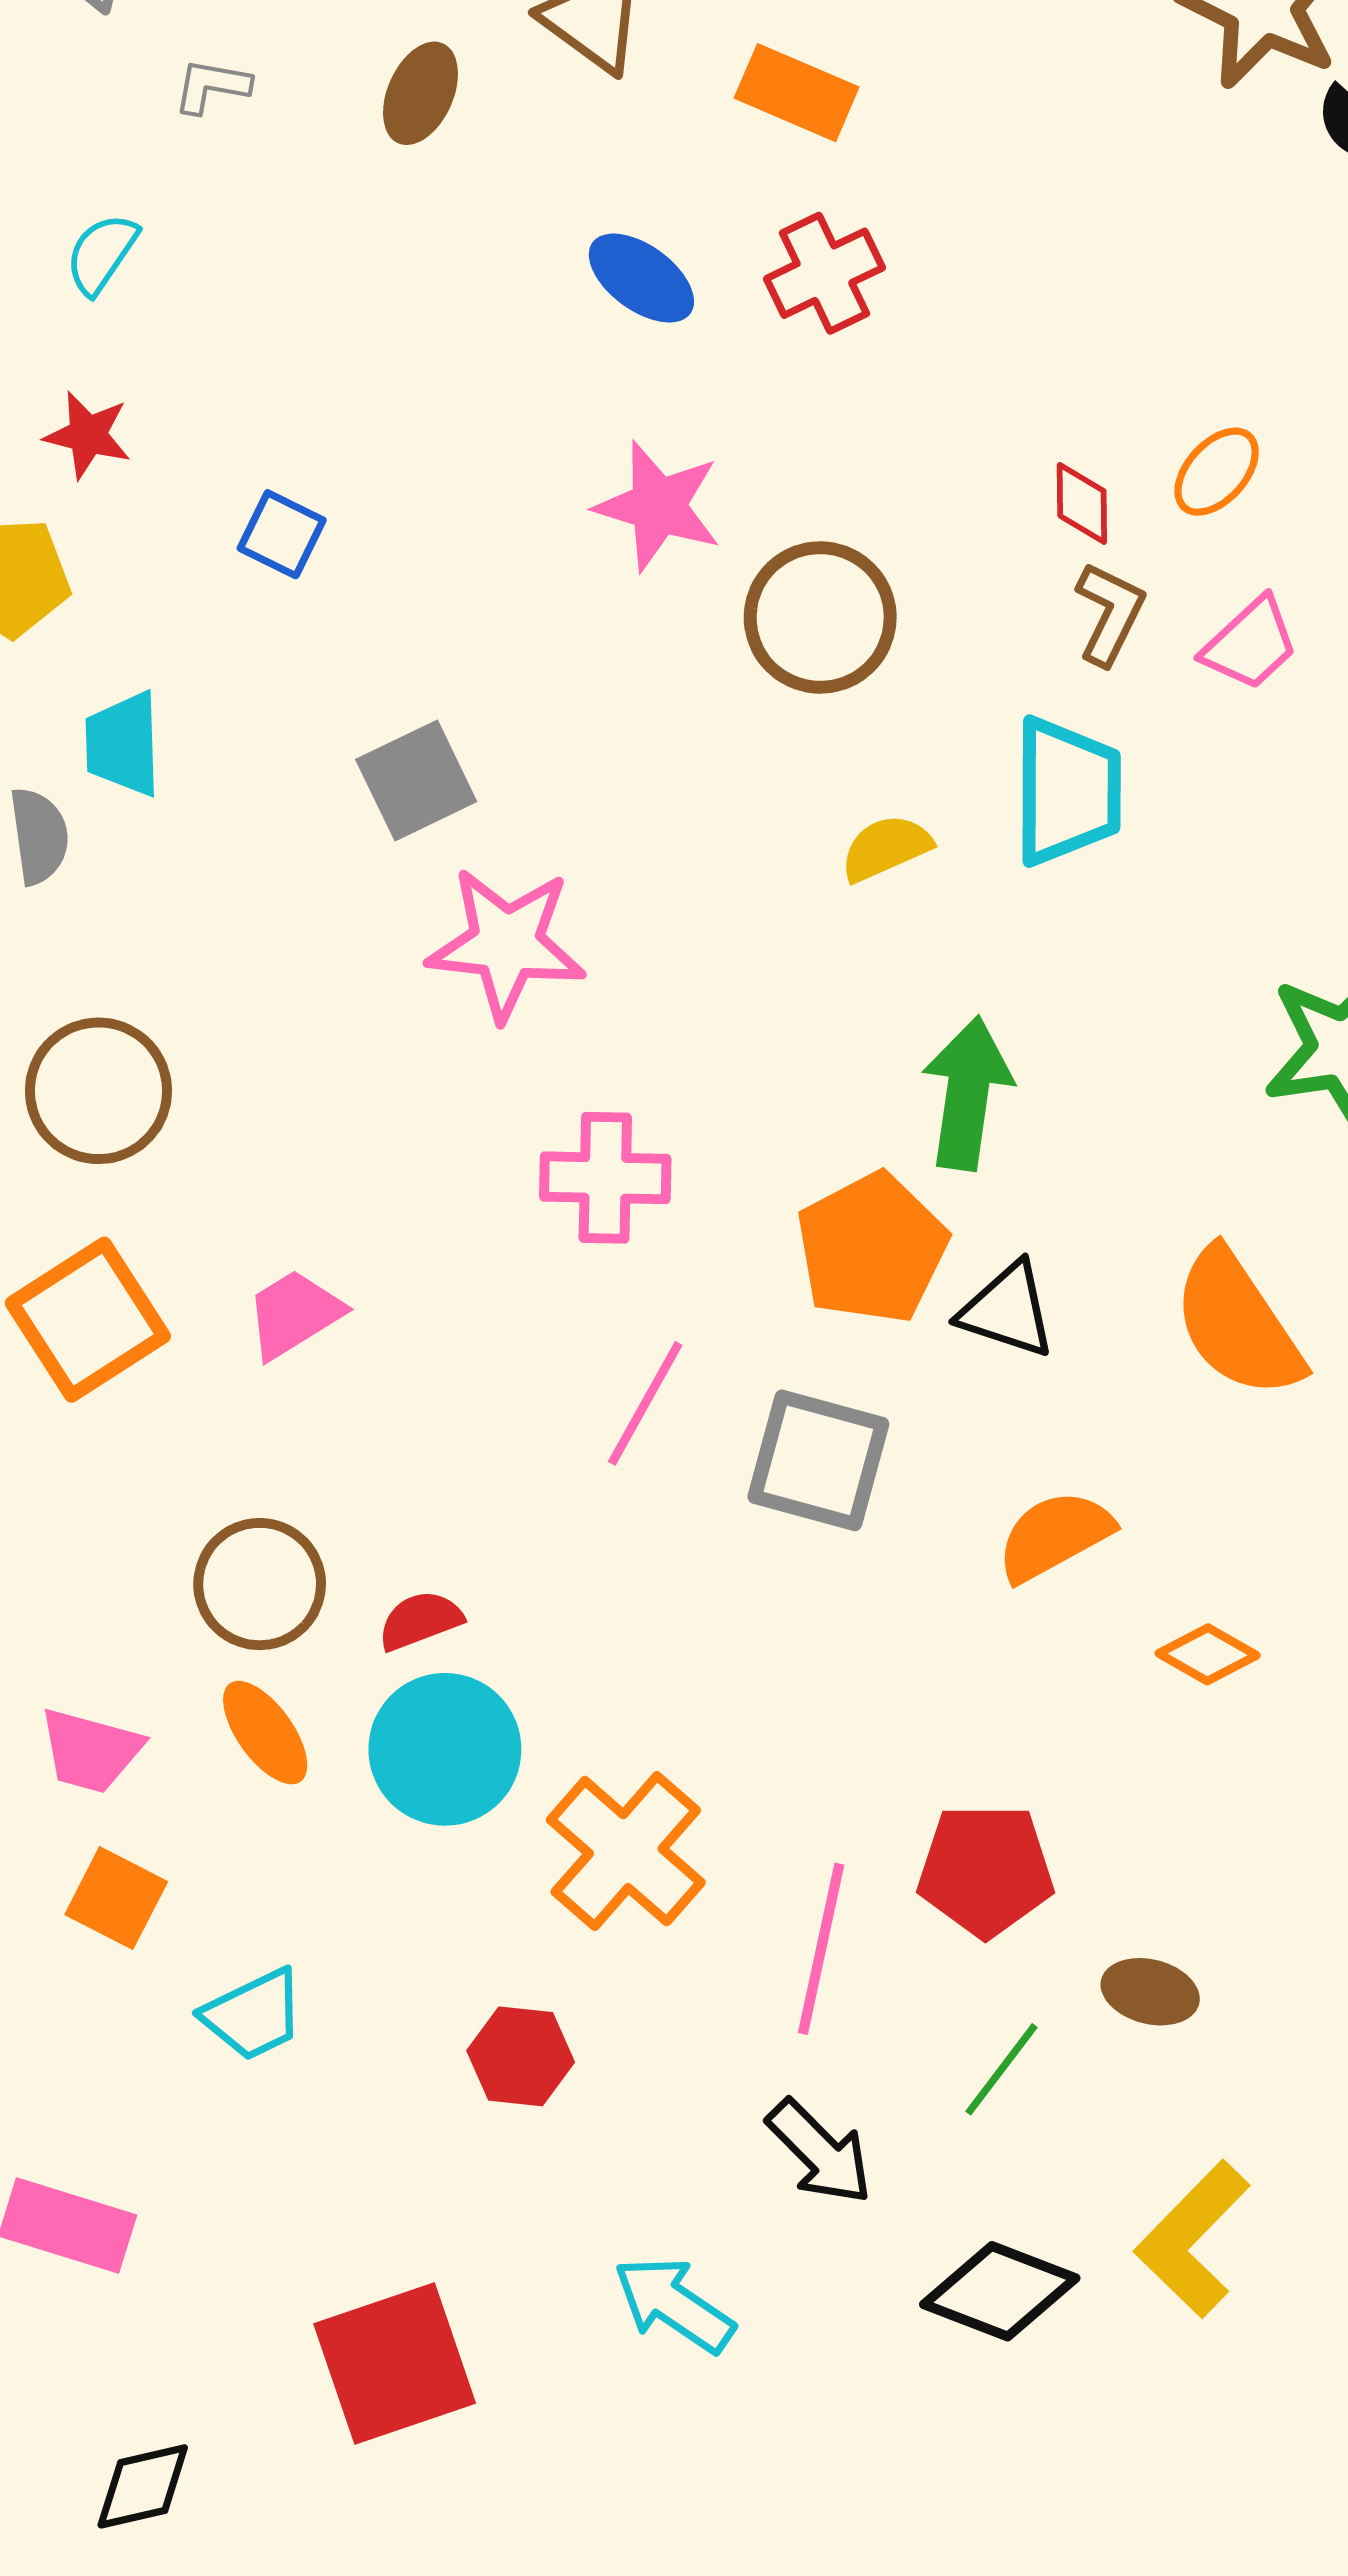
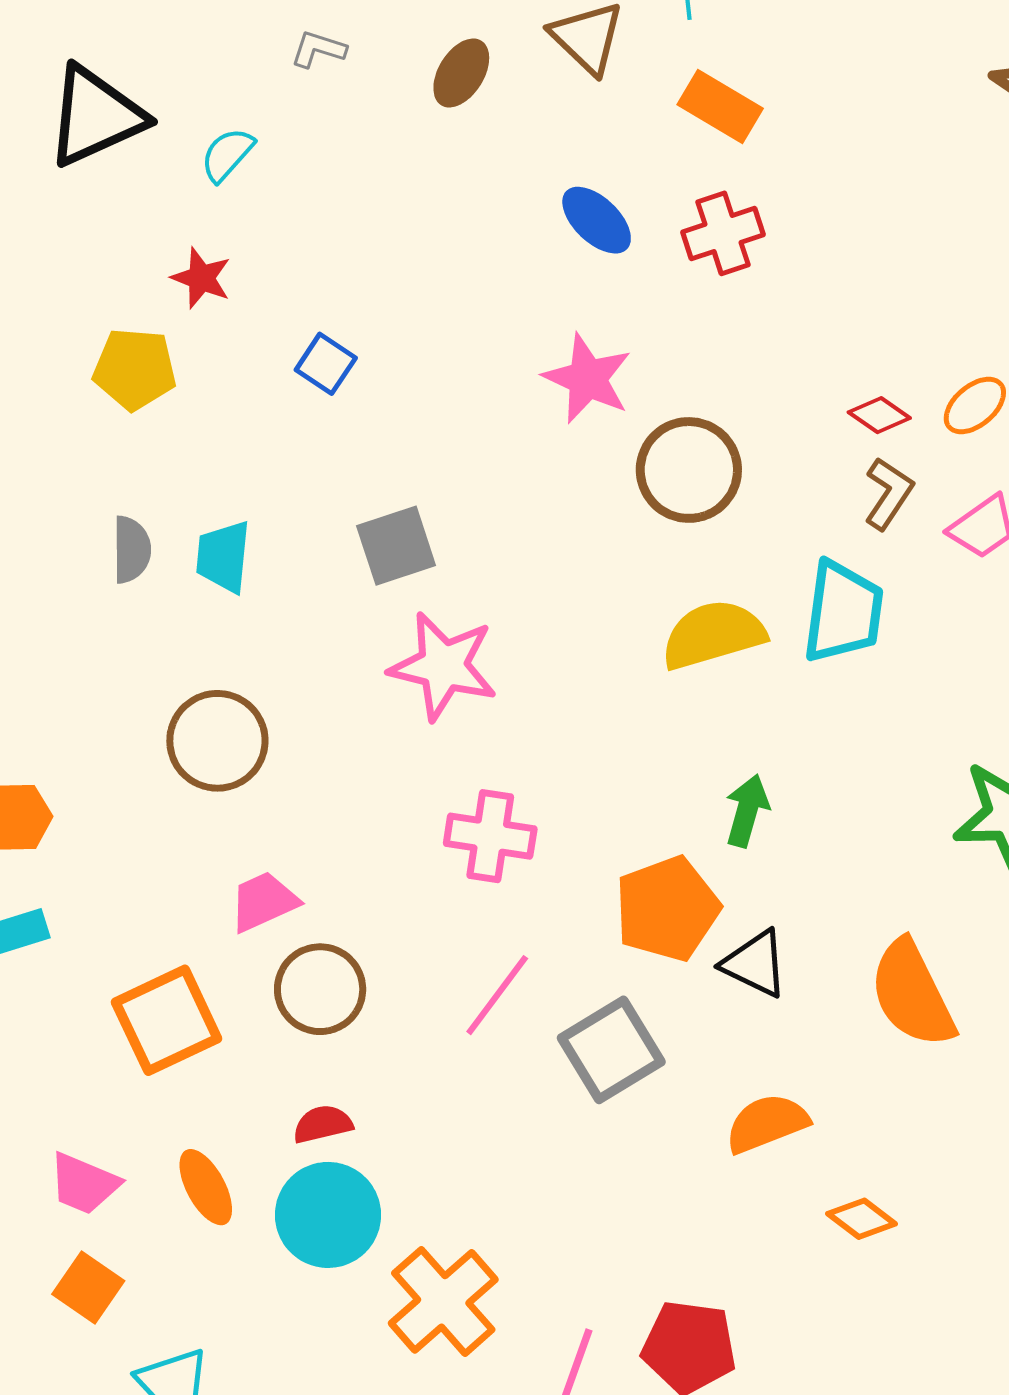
red diamond: (1082, 503) -> (879, 415), turned -62
cyan trapezoid: (123, 744) -> (223, 557), moved
yellow semicircle: (886, 848) -> (713, 635), size x1.6
brown circle: (98, 1091) -> (217, 741), moved
green arrow: (967, 1093) -> (747, 811), size x0.7
orange square: (88, 1320) -> (167, 1020), moved
gray square: (818, 1460) -> (611, 1050), turned 36
brown circle: (260, 1584) -> (320, 989), moved

